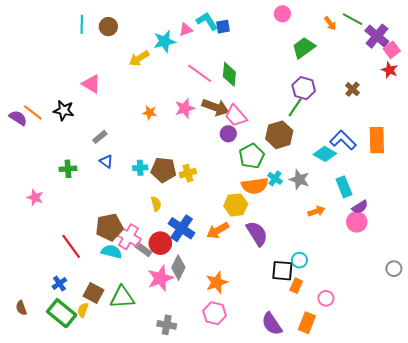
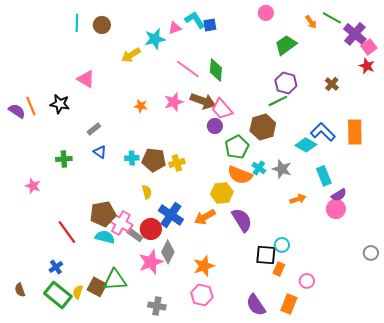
green line: (295, 107) -> (278, 101), turned 30
orange line: (33, 113) -> (31, 106), turned 30
orange semicircle: (255, 186) -> (240, 175), turned 30
brown square: (93, 293) -> (97, 287), moved

